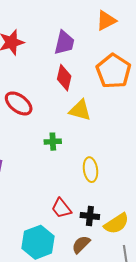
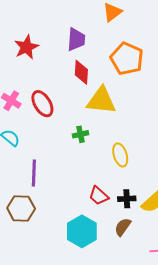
red ellipse: (19, 103) -> (42, 104), turned 32
yellow triangle: (80, 110) -> (101, 101), size x1.4

